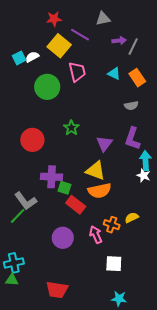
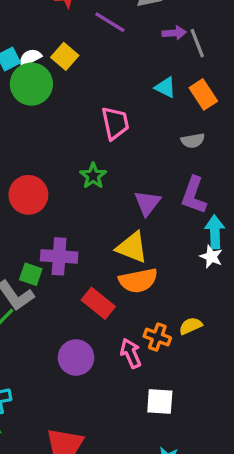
yellow square: (59, 46) -> (65, 56), moved, size x0.7
gray line: (133, 47) -> (197, 43), turned -48
pink trapezoid: (77, 72) -> (115, 123), moved
green circle: (47, 87) -> (31, 84), moved
green square: (65, 188) -> (31, 274), moved

